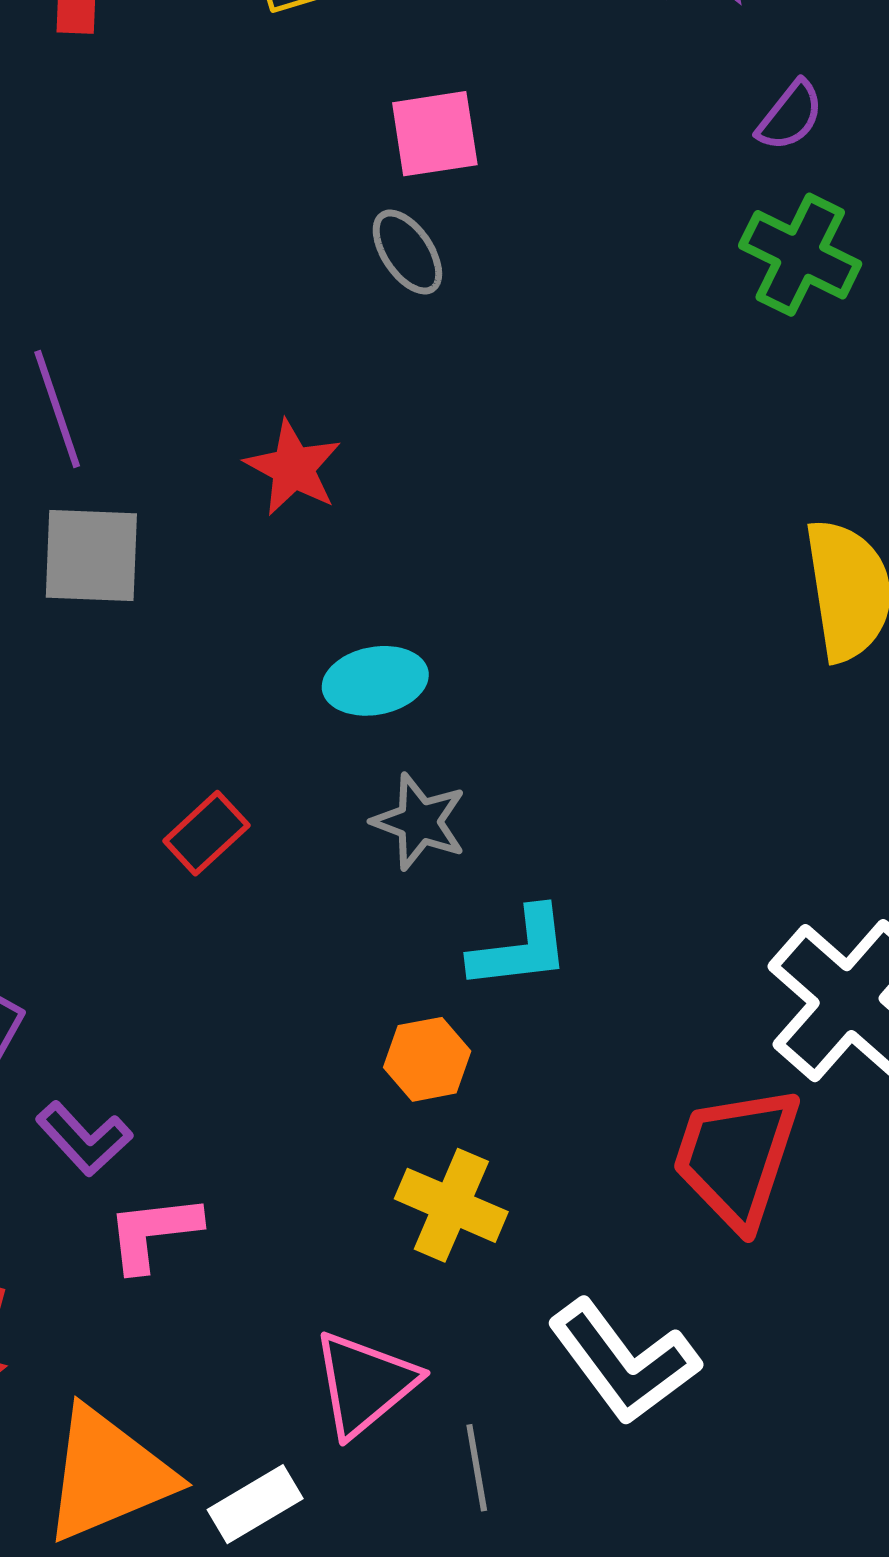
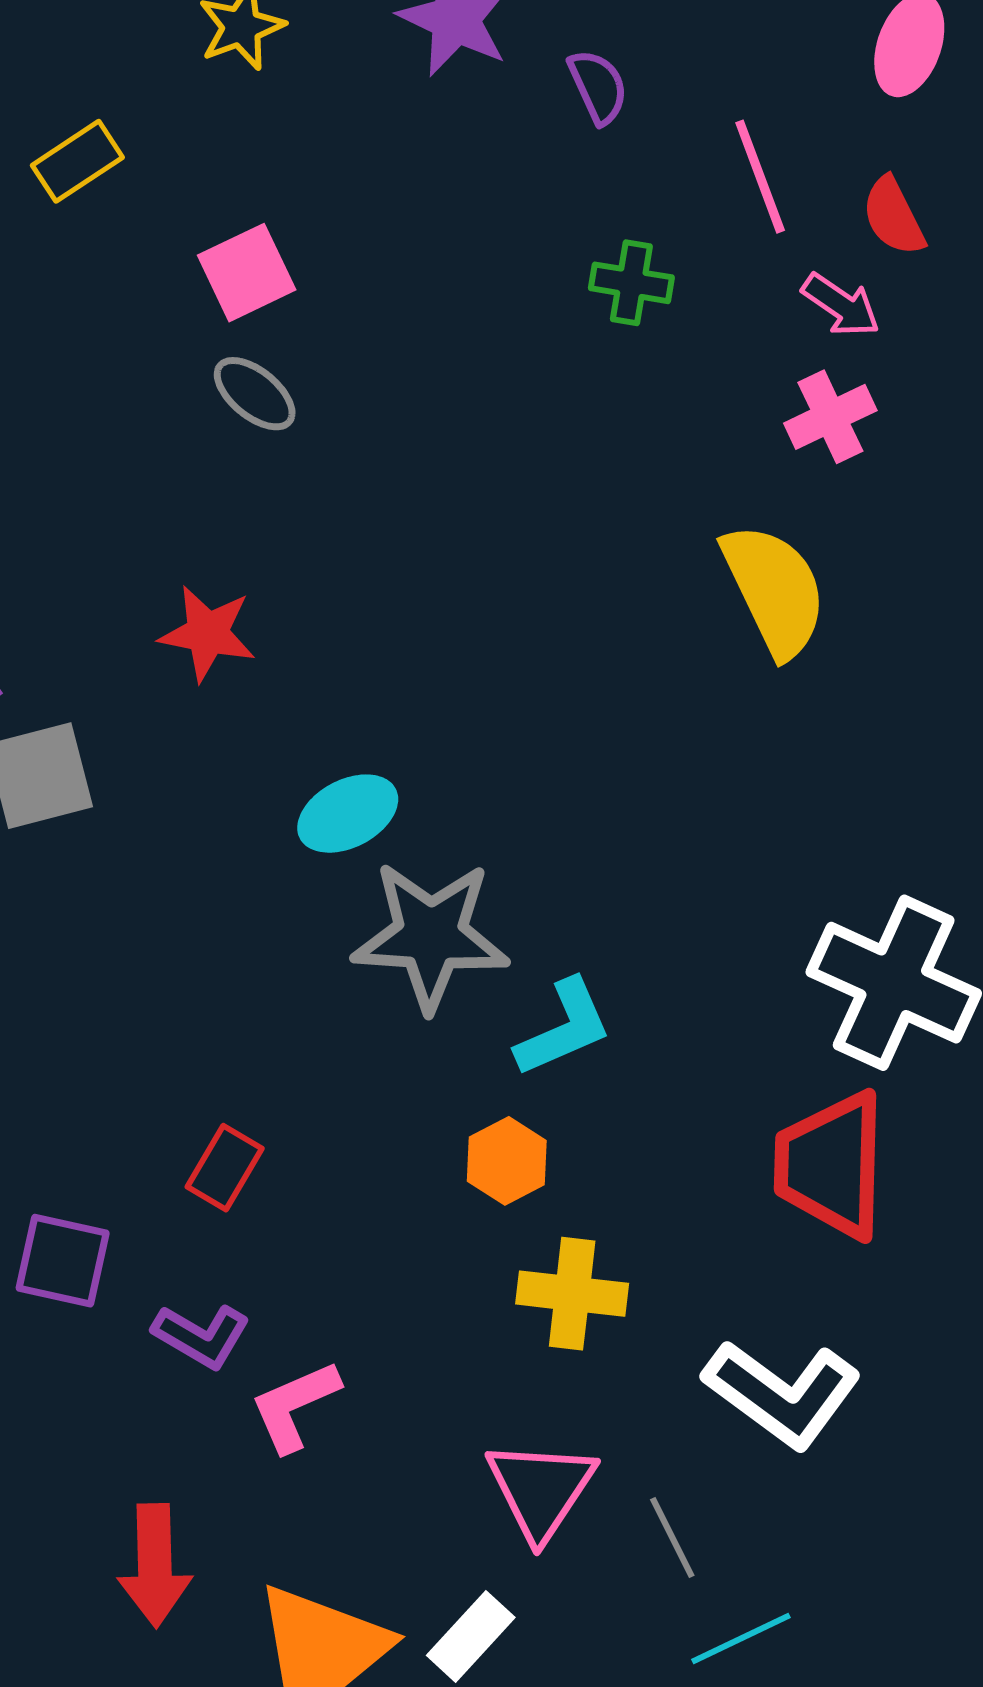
purple semicircle: (790, 116) -> (598, 87), moved, turned -46
green cross: (800, 255) -> (631, 283), size x0.7
gray star: (419, 822) -> (431, 936), size x1.6
red rectangle: (206, 833) -> (225, 1168), moved

